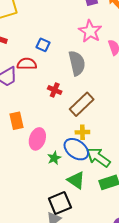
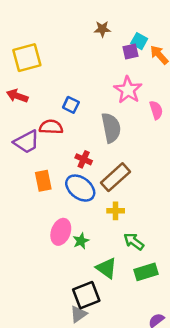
orange rectangle: (16, 121) -> (43, 181), moved
pink ellipse: (37, 139) -> (61, 232), moved
blue ellipse: (76, 149) -> (80, 188), moved
green arrow: (98, 157) -> (134, 241), size x0.7

